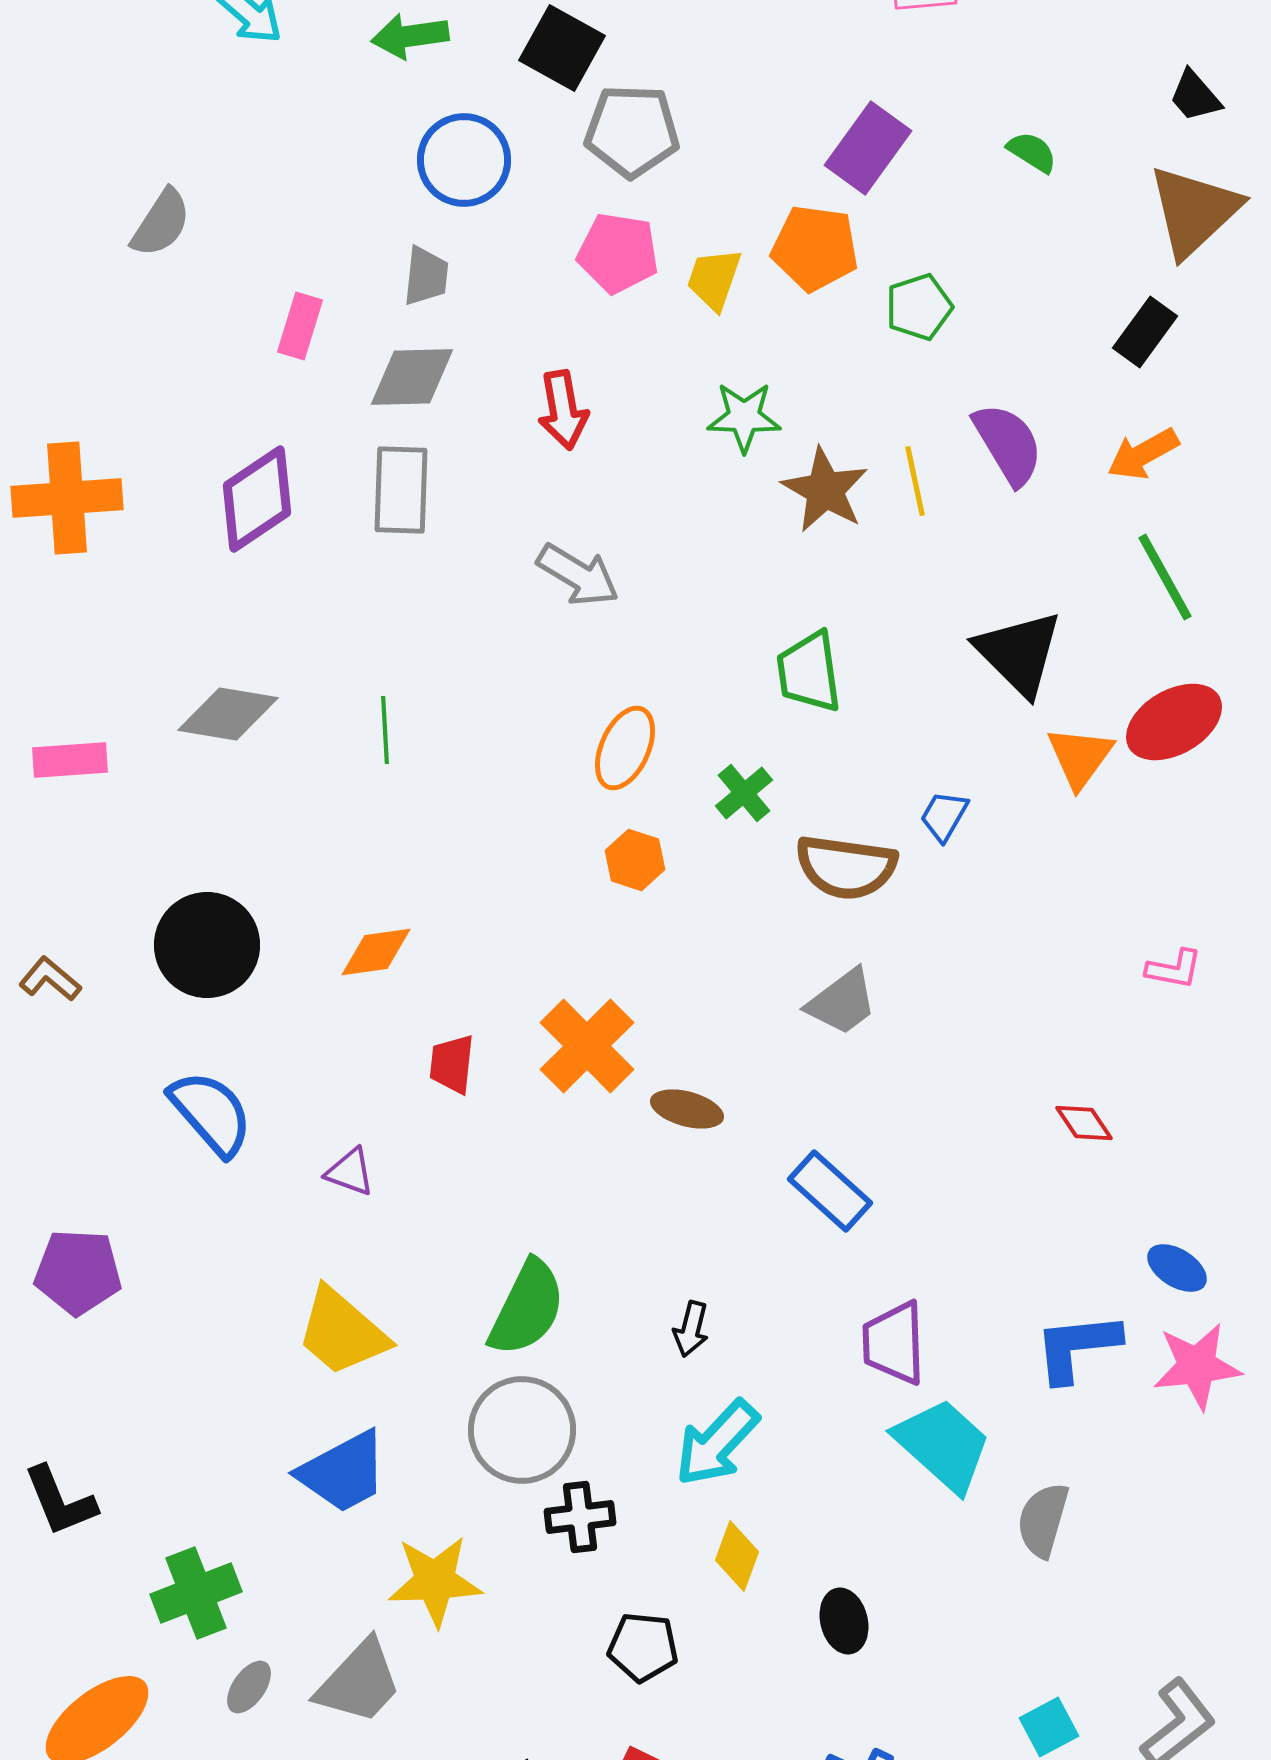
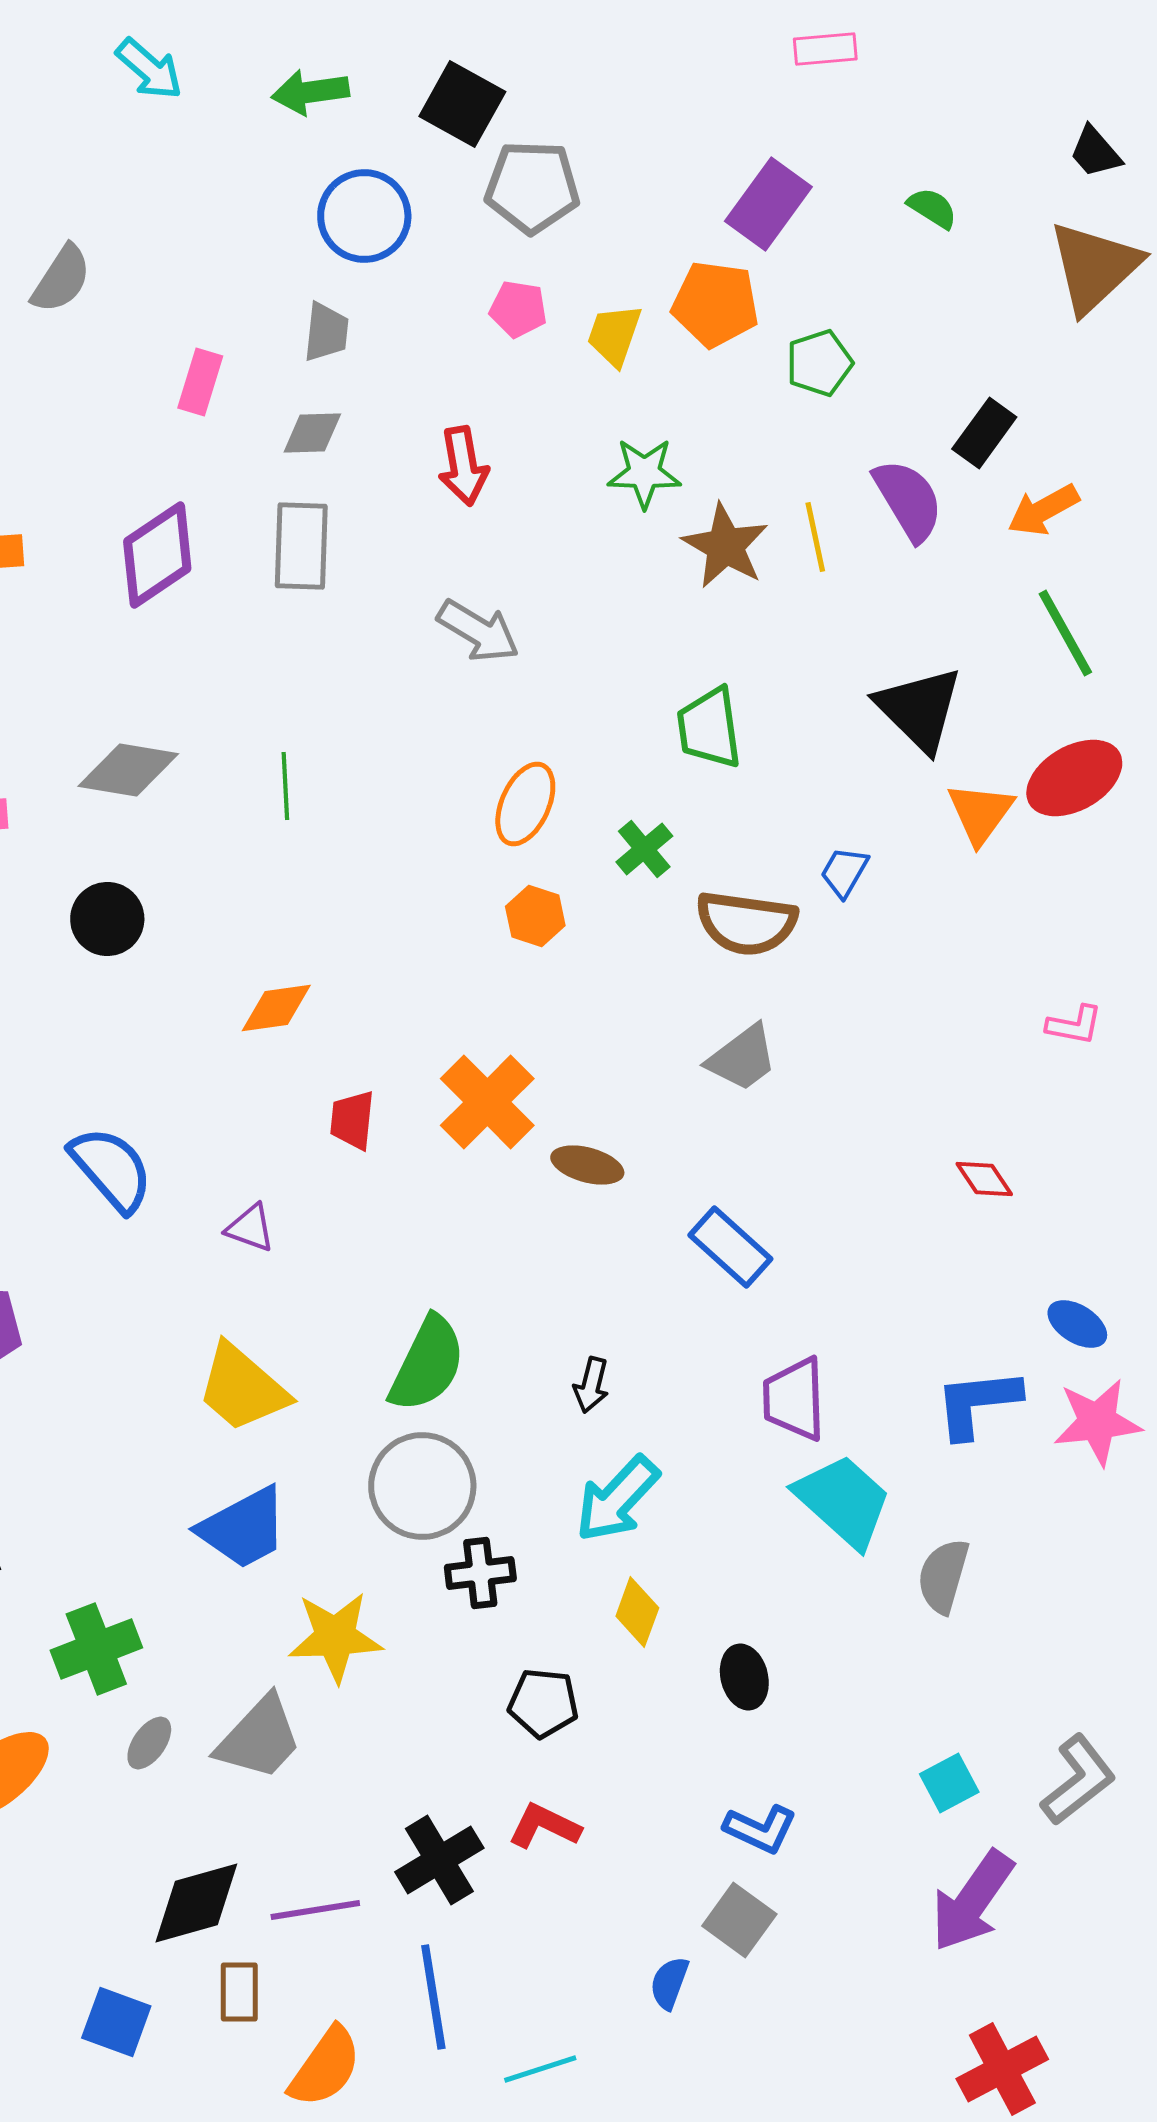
pink pentagon: (618, 253) -> (518, 309), size x0.7
black rectangle: (1145, 332) -> (984, 433), moved
gray diamond: (412, 377) -> (312, 433), size x0.7
black circle: (207, 945) -> (107, 919), moved, size x0.7

